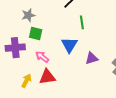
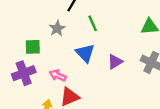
gray star: (28, 15) -> (57, 28), moved
green square: (36, 34) -> (33, 47), moved

